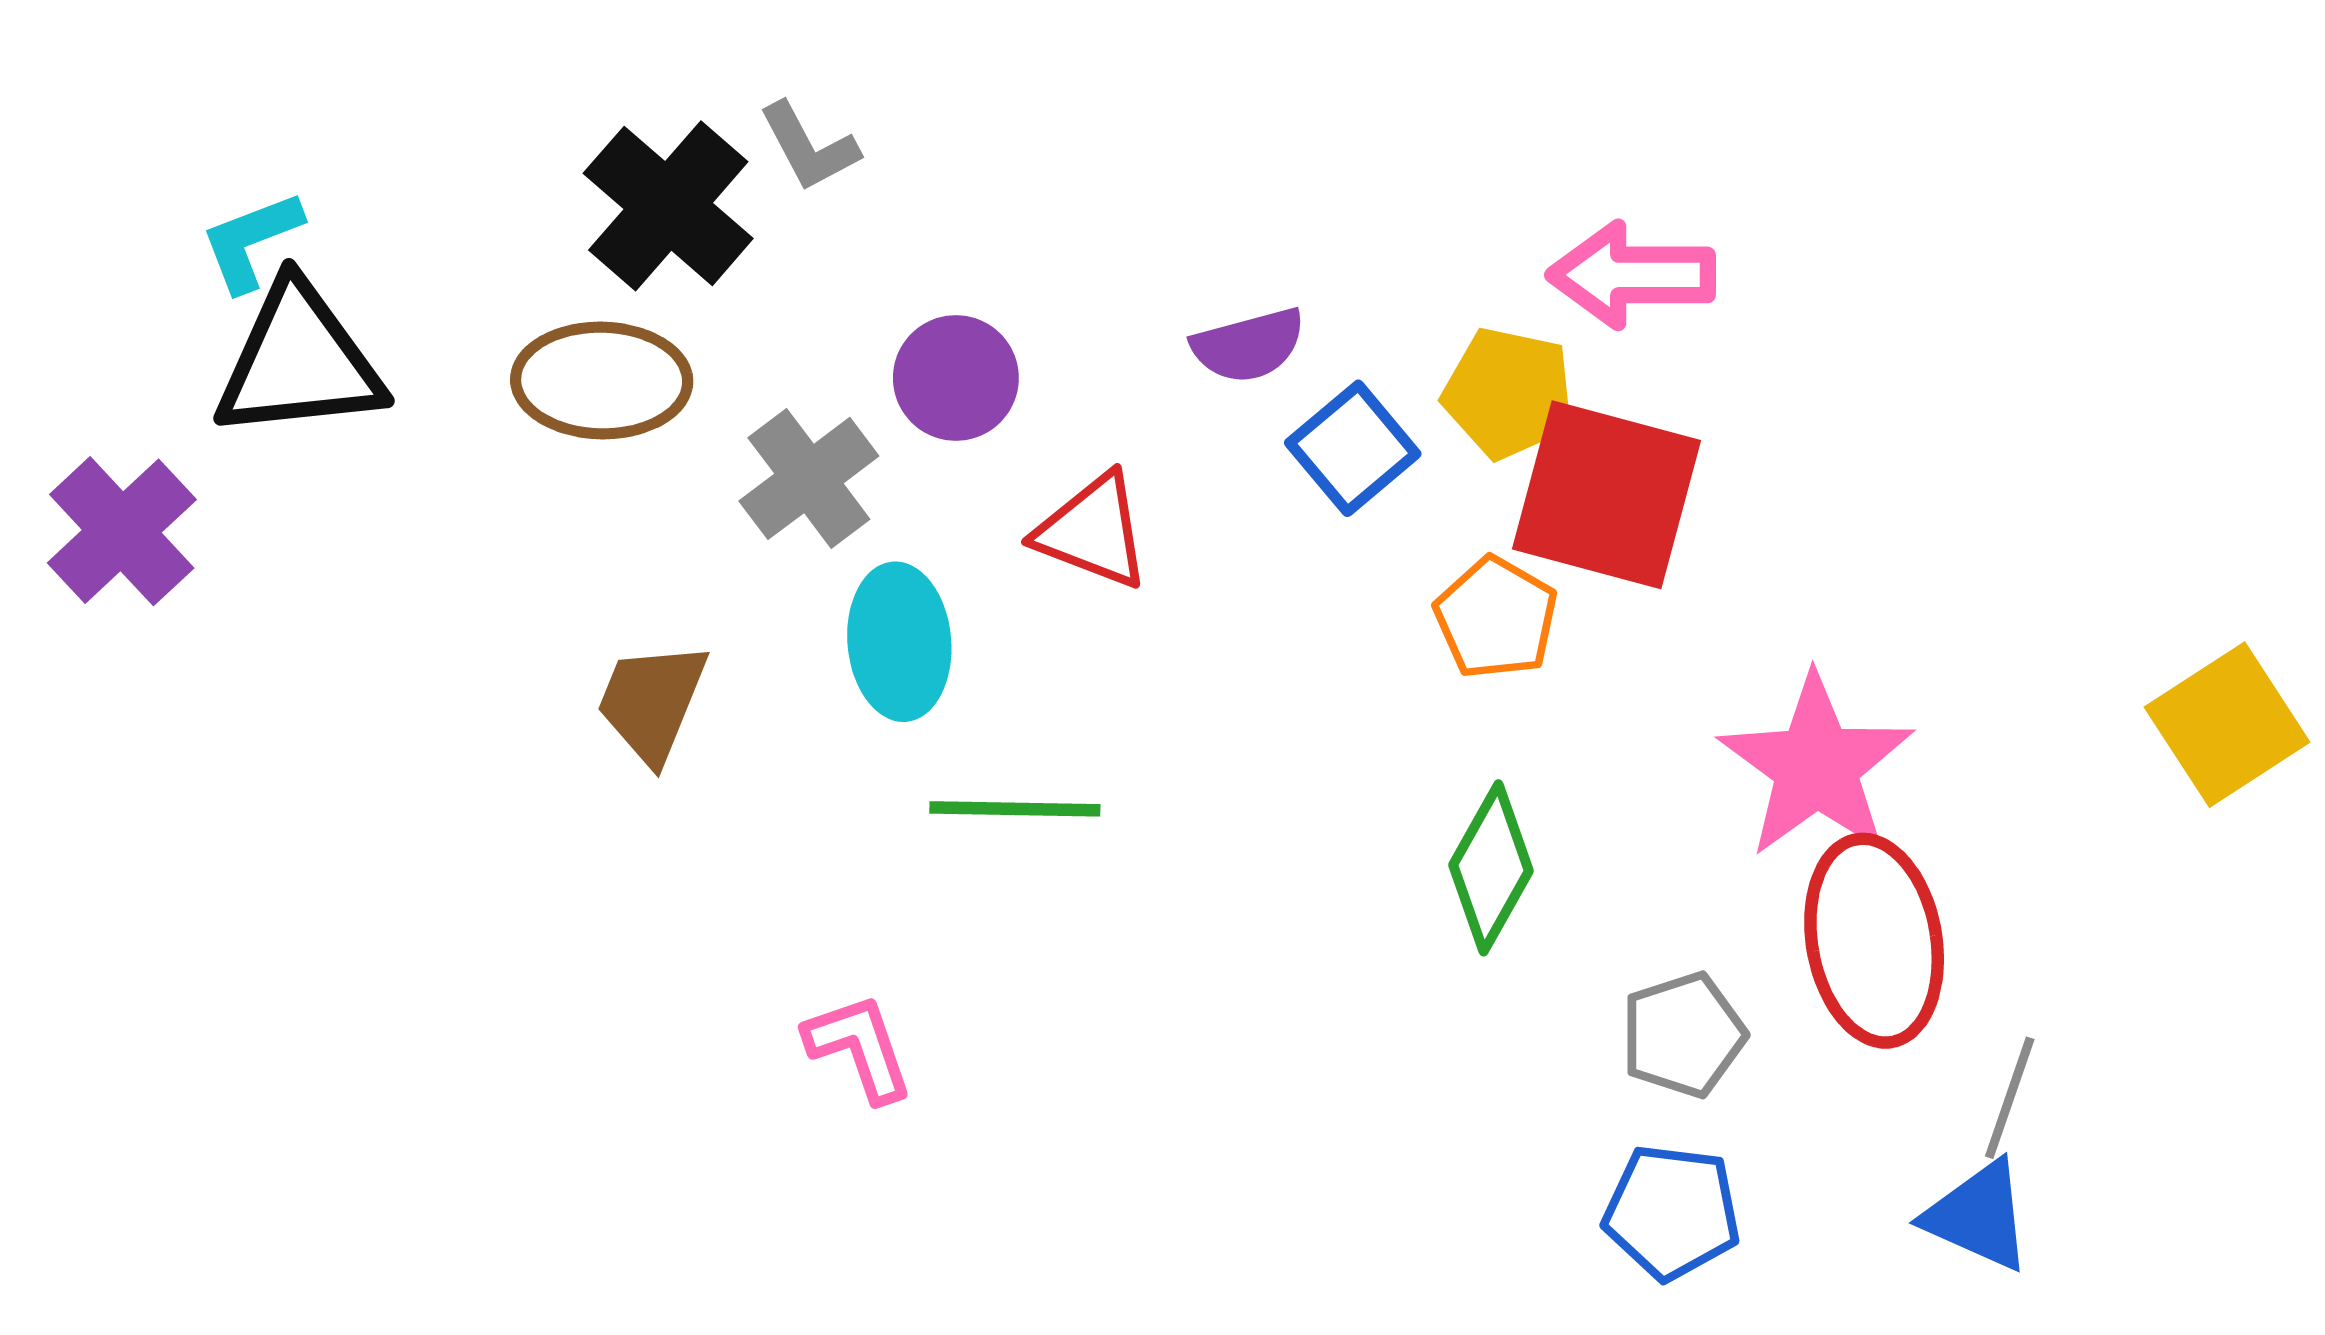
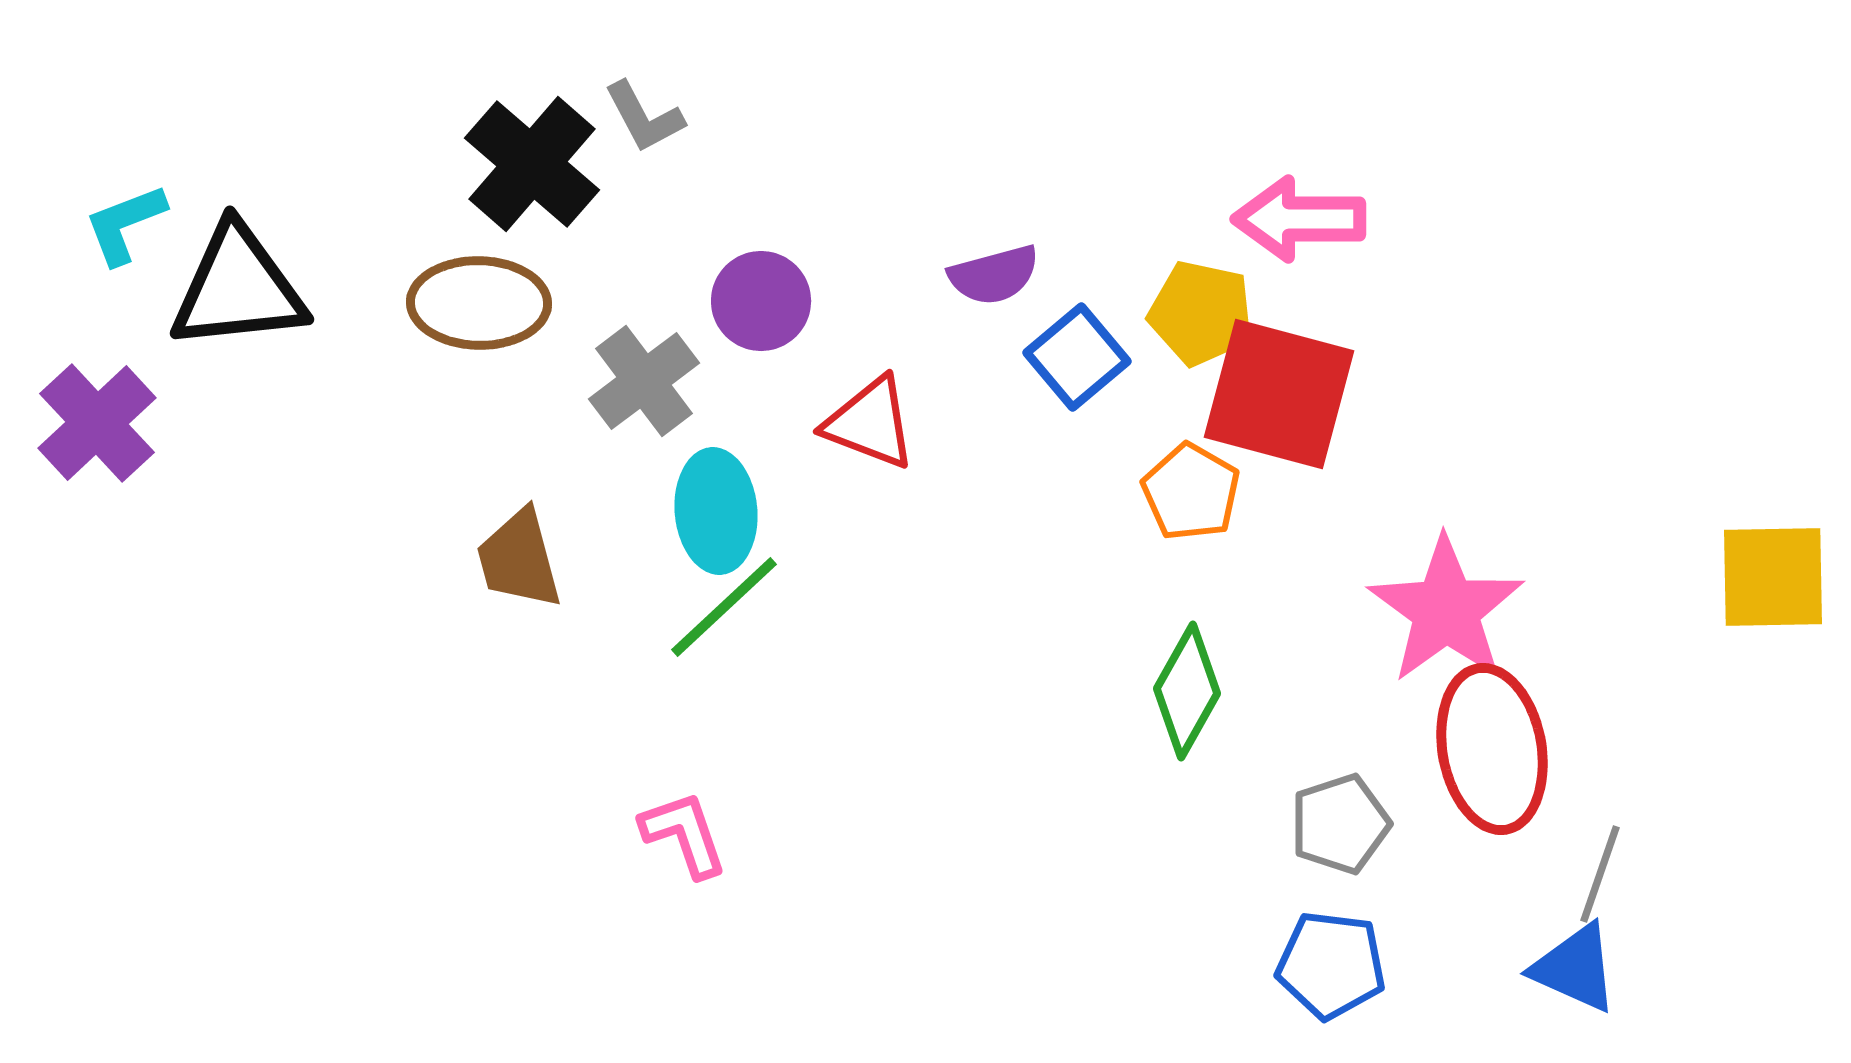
cyan L-shape: (251, 241) -> (125, 224), moved
brown trapezoid: (652, 702) -> (519, 559), turned -37
yellow square: (2227, 725) -> (1773, 577), turned 32
green line: (1015, 809) -> (724, 607), moved, turned -44

